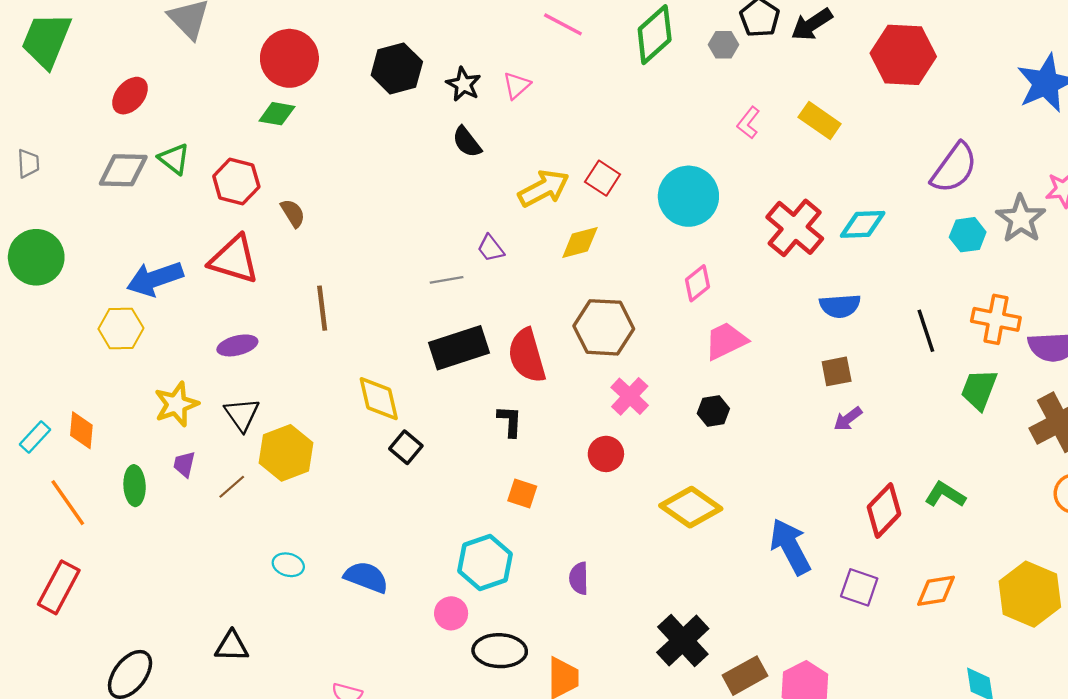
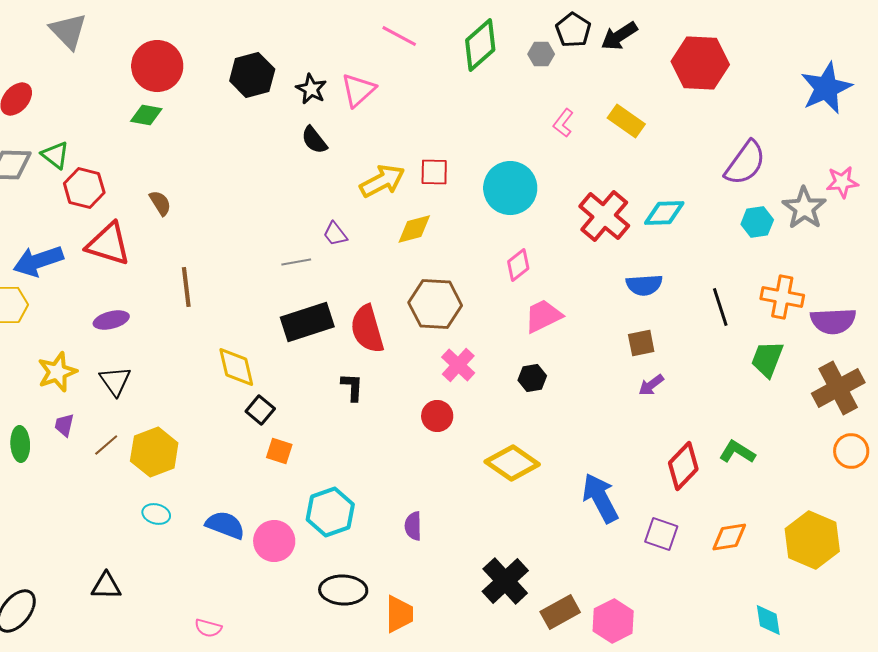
pink triangle: (517, 85) -> (358, 90), size x1.4
red square: (603, 178) -> (434, 172), turned -32
red hexagon: (236, 182) -> (84, 188), moved
yellow hexagon: (286, 453) -> (154, 452), moved
orange square: (522, 494) -> (279, 451), moved
pink circle: (451, 613) -> (274, 541), moved, size x1.4

